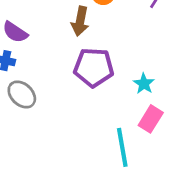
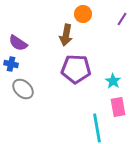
pink rectangle: (151, 119) -> (118, 107), turned -42

